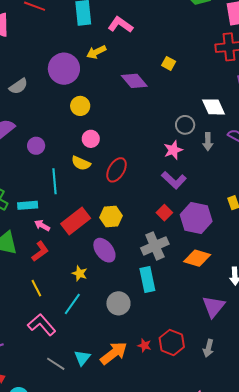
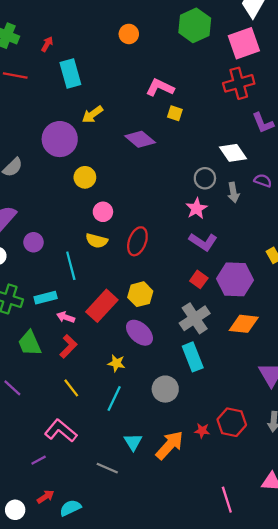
pink L-shape: (120, 25) -> (160, 88), moved
purple circle: (36, 146) -> (33, 242), moved
pink L-shape: (42, 325) -> (61, 431), moved
cyan triangle: (82, 358) -> (133, 442), moved

